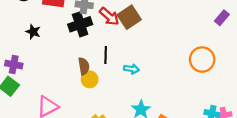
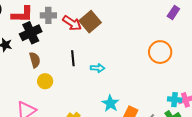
black cross: (80, 24) -> (31, 33), moved
brown semicircle: (84, 66) -> (35, 60), moved
yellow circle: (90, 79) -> (45, 81), moved

